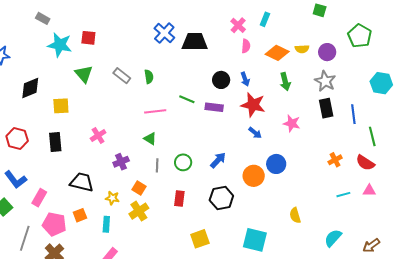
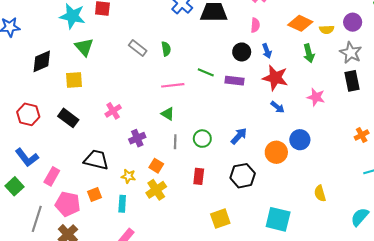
pink semicircle: (246, 46) -> (255, 25), moved
yellow semicircle: (302, 49) -> (327, 30), moved
green triangle: (84, 74) -> (84, 47), moved
black rectangle: (55, 142) -> (68, 118), turned -48

